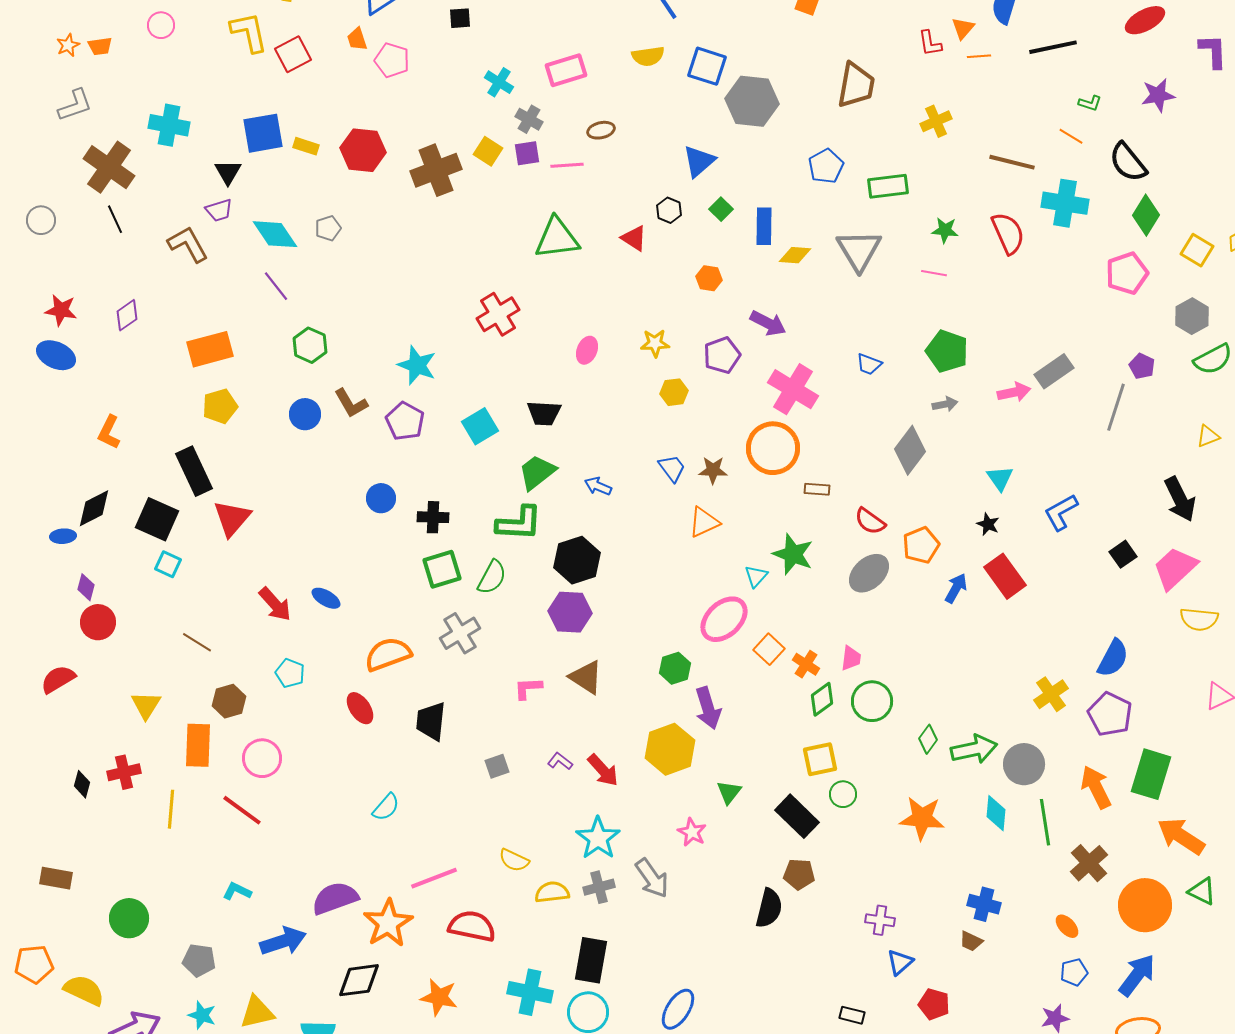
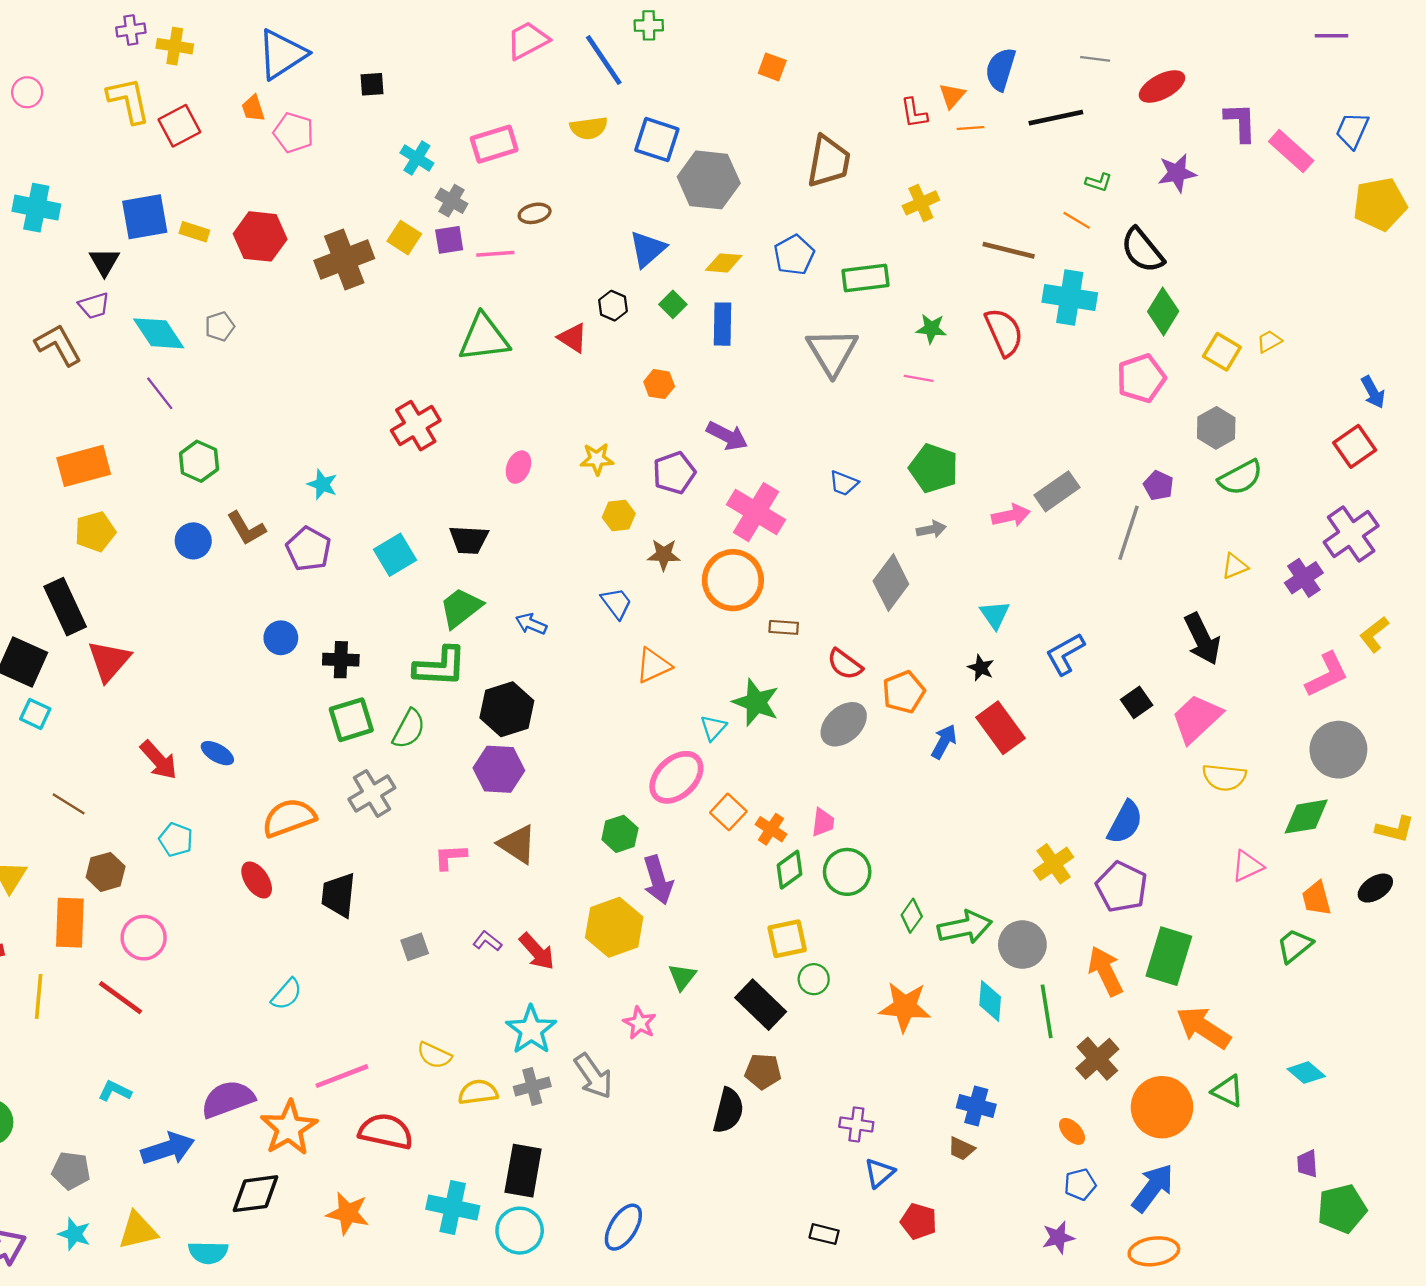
yellow diamond: (795, 255) -> (724, 263), moved
cyan star: (417, 365) -> (322, 484), size x0.7
brown star: (713, 470) -> (664, 555), moved

